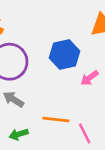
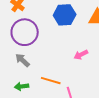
blue hexagon: (64, 54) -> (65, 15), moved

